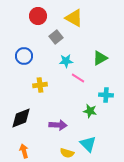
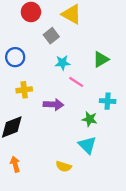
yellow cross: (40, 85) -> (24, 90), moved
purple arrow: (58, 125) -> (53, 104), moved
cyan triangle: (88, 144) -> (87, 145), moved

